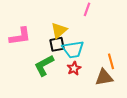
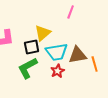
black square: (57, 44) -> (32, 47), moved
brown triangle: (104, 77) -> (78, 55), moved

